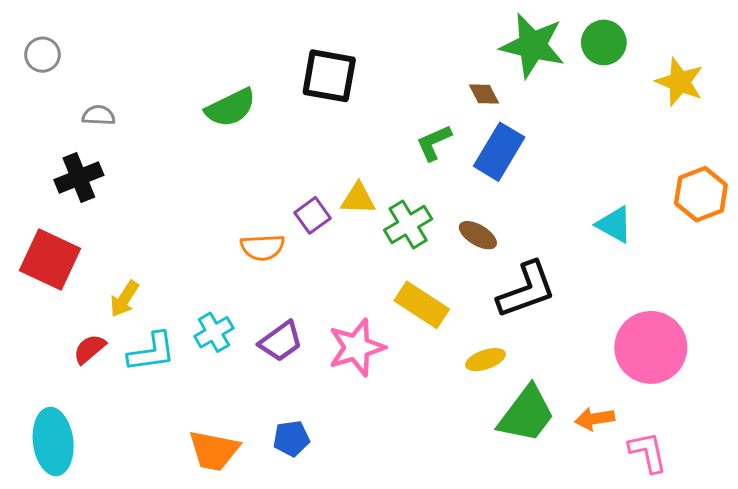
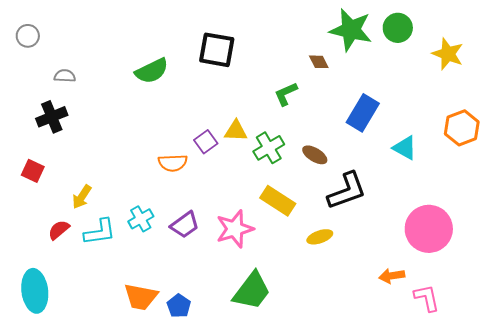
blue rectangle: (499, 152) -> (363, 113), moved
red square: (50, 259) -> (33, 171), size x0.6
green trapezoid: (526, 414) -> (252, 291), moved
blue pentagon: (291, 438) -> (179, 306), moved, turned -30

